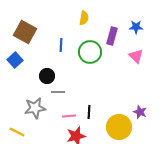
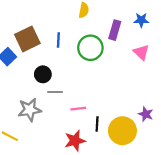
brown square: (25, 32) -> (27, 39), moved, turned 35
black line: (89, 112) -> (97, 124), moved
pink line: (69, 116) -> (78, 109), moved

